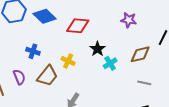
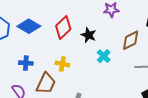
red diamond: (78, 26) -> (63, 27), turned -35
black star: (97, 49) -> (89, 35), moved

